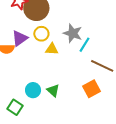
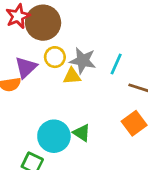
gray star: (73, 33) -> (83, 61), moved
cyan circle: (33, 90) -> (54, 136), size x1.5

